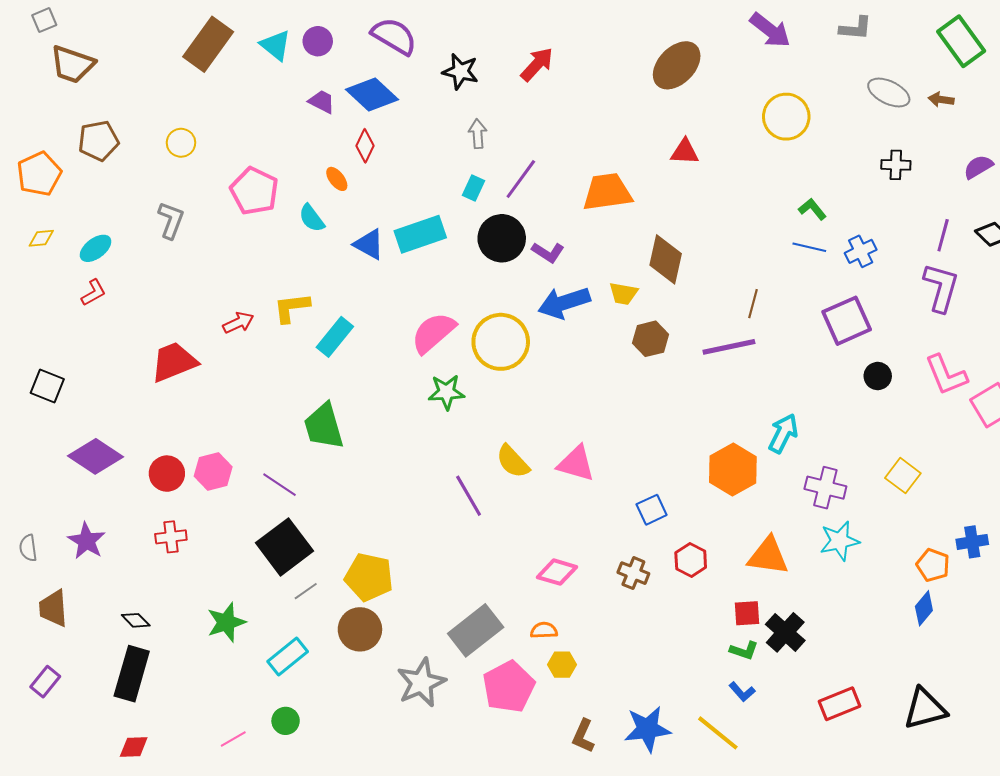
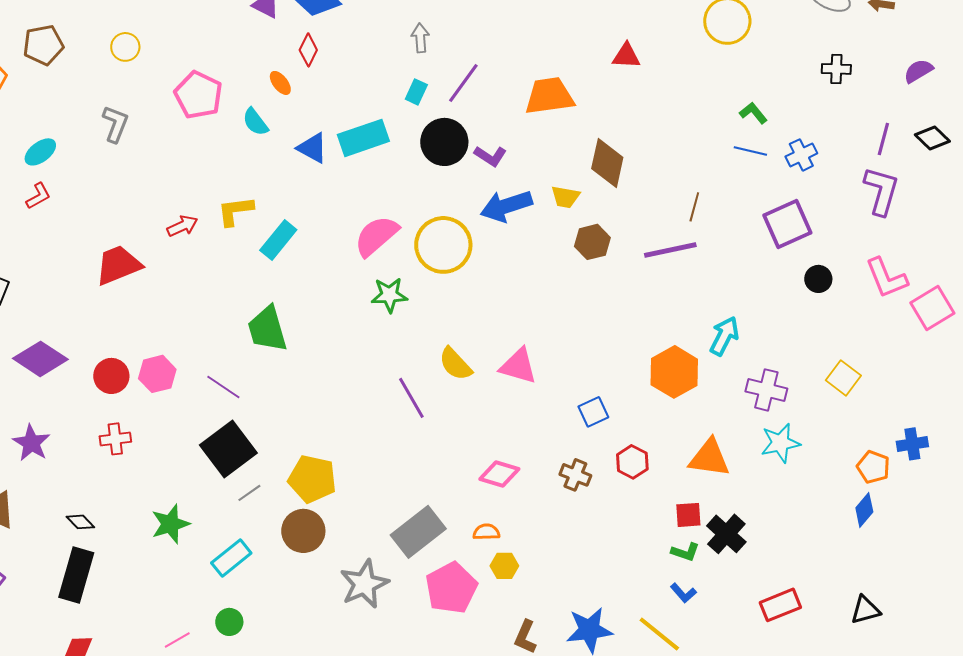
black triangle: (925, 709) -> (865, 610), size x0.7

